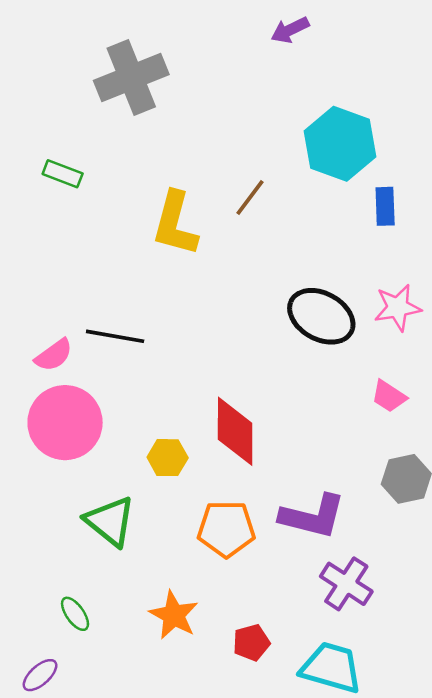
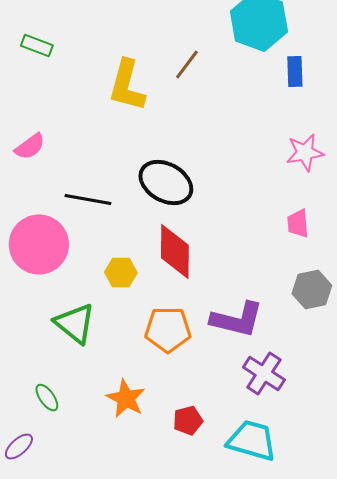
black ellipse: (321, 316) -> (166, 182), moved
black line: (115, 336) -> (88, 200), moved
pink semicircle: (54, 355) -> (30, 146), moved
pink trapezoid: (389, 396) -> (298, 224), turned 52

